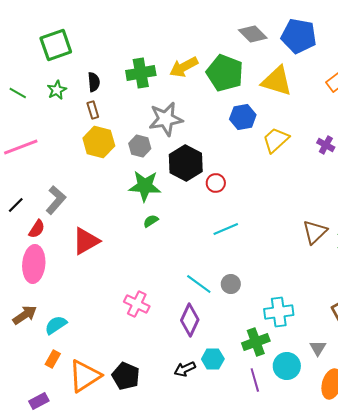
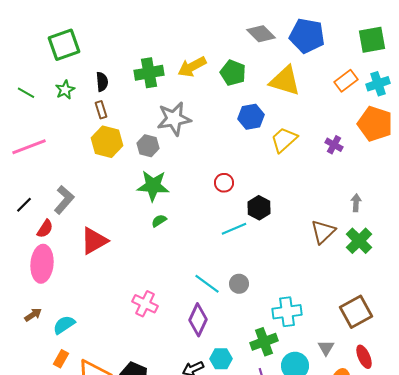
green pentagon: (225, 73) -> (233, 73), size x0.7
black hexagon: (186, 163) -> (259, 208), moved, size x0.7
brown arrow: (25, 315) -> (33, 315), size x0.7

